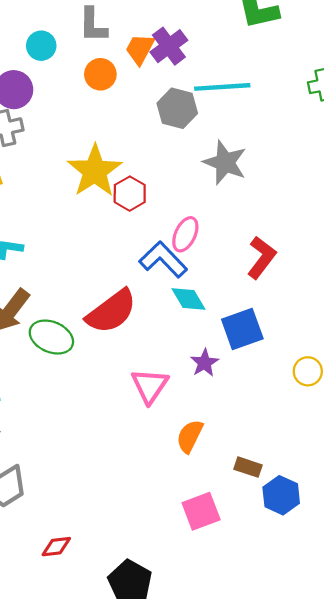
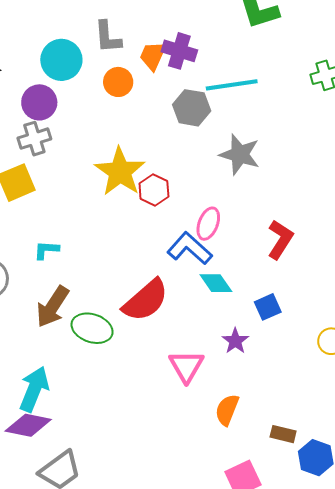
cyan circle: (41, 46) -> (61, 60), size x1.5
purple cross: (169, 46) -> (179, 51), turned -32
blue square: (242, 329) -> (268, 307), size x0.7

